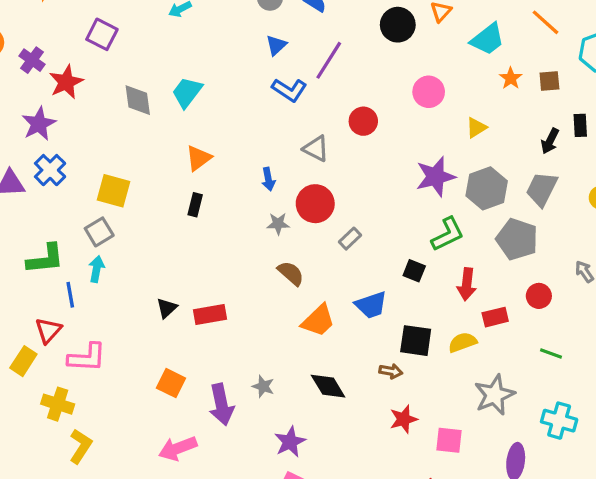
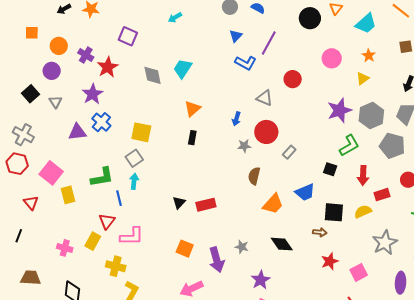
orange star: (511, 78) -> (369, 56), moved
blue arrow: (268, 179) -> (236, 119), turned 32
brown semicircle: (291, 273) -> (254, 176), turned -114
pink square: (449, 440) -> (359, 272), turned -30

